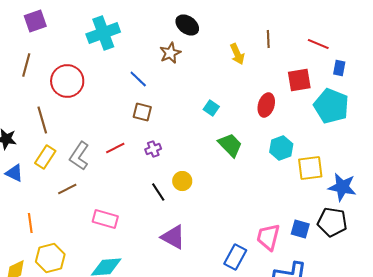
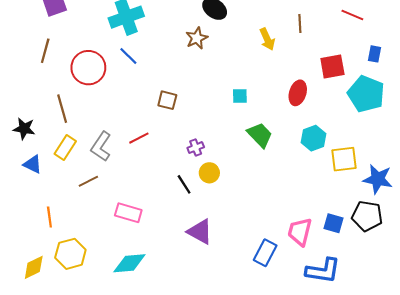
red line: (318, 44) -> (352, 15), moved
blue line: (138, 79) -> (128, 56), moved
cyan square: (211, 108) -> (240, 96), turned -35
purple cross: (153, 149) -> (196, 148), moved

